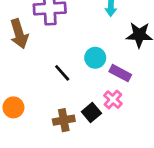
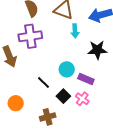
orange circle: (13, 107) -> (16, 103), moved
black square: (91, 112) -> (63, 96), moved

